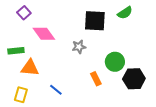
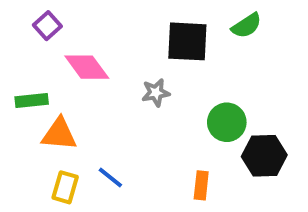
orange rectangle: (96, 79) -> (201, 185), moved, turned 32
yellow rectangle: (21, 95) -> (65, 187), moved

